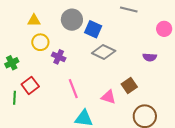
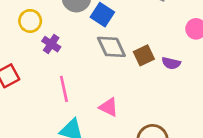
gray diamond: (104, 52) -> (111, 47), turned 30
brown square: (129, 86) -> (144, 55), moved

